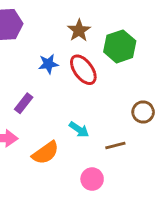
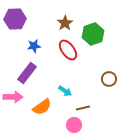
blue star: (48, 64) -> (34, 46), moved
purple rectangle: (24, 103) -> (27, 73), size x1.5
brown line: (115, 146) -> (83, 108), moved

